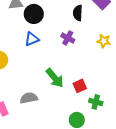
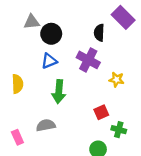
purple cross: (68, 38) -> (88, 60), size x1.5
yellow star: (104, 41) -> (117, 80), moved
green arrow: (55, 78) -> (59, 92), moved, turned 45

